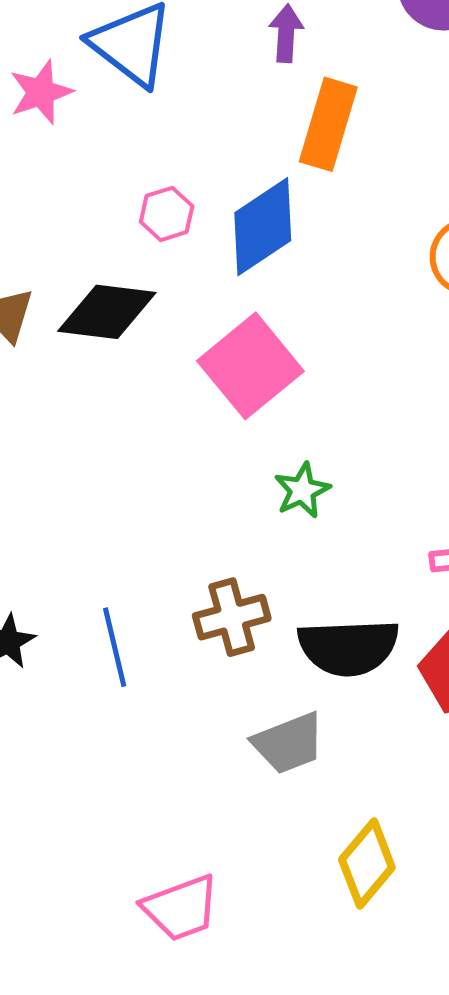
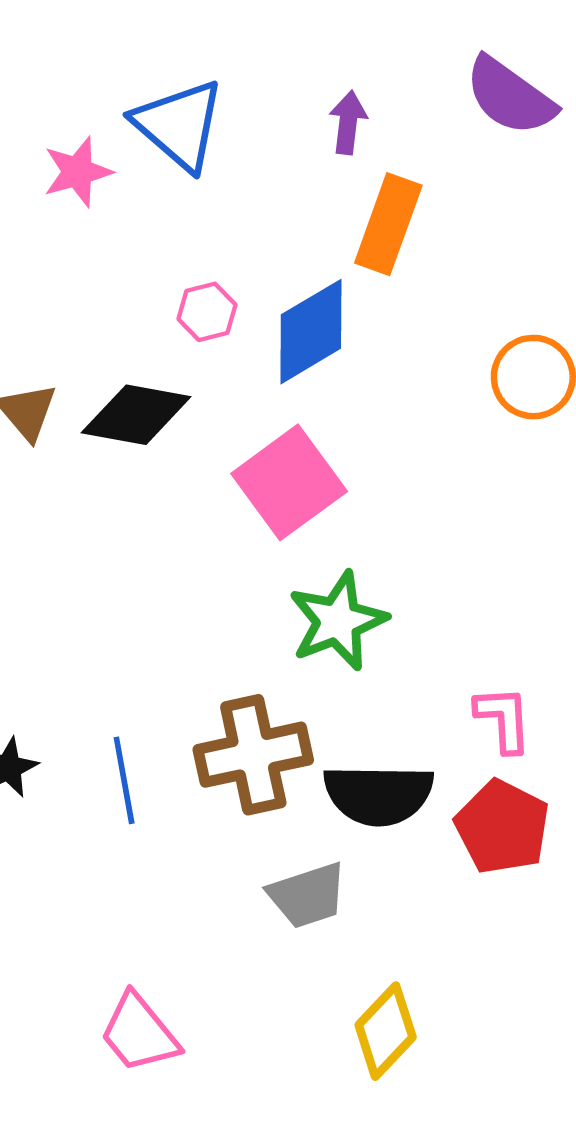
green star: (302, 490) -> (338, 621), size x1.6
brown cross: (232, 617) -> (253, 755), size x1.4
pink trapezoid: (181, 908) -> (139, 1033), moved, turned 68

